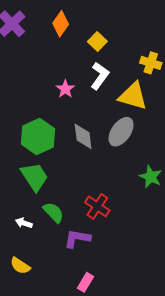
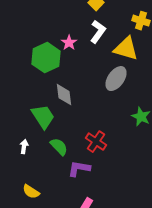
green hexagon: (38, 136) -> (46, 58), moved
gray diamond: (83, 136) -> (64, 95), moved
white arrow: (24, 223) -> (24, 147), moved, turned 80

